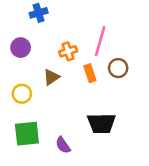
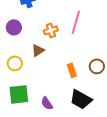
brown circle: (118, 68) -> (97, 66), moved
orange rectangle: (90, 73) -> (72, 70), moved
black trapezoid: (101, 123) -> (81, 99), moved, turned 30

